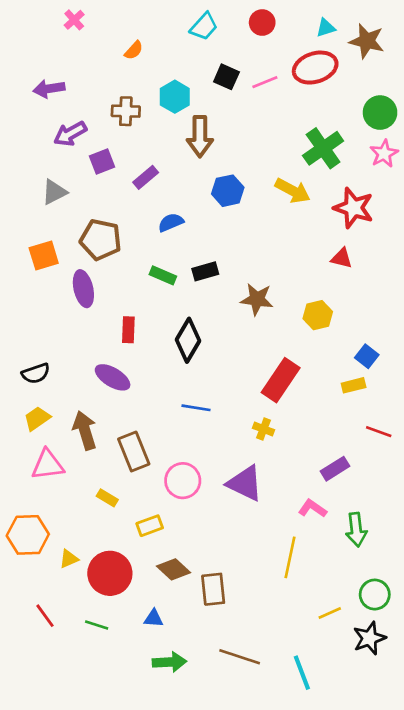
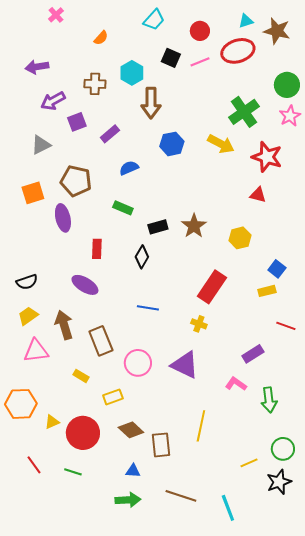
red circle: (262, 23) -> (200, 31), moved
black rectangle: (205, 271) -> (158, 227), moved
brown star: (257, 299) -> (194, 226), turned 30
black diamond: (188, 340) -> (142, 257), size x0.7
yellow line: (290, 557) -> (201, 426), moved
blue triangle: (154, 618) -> (133, 471), moved

